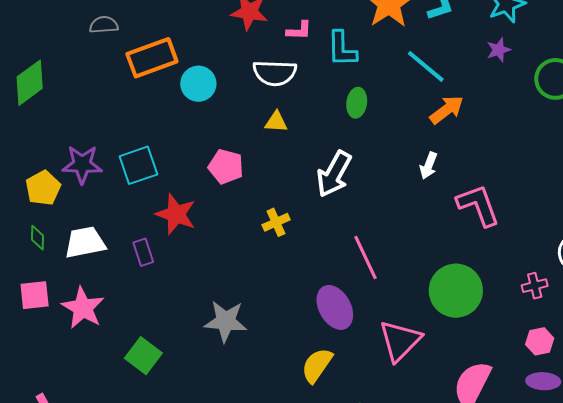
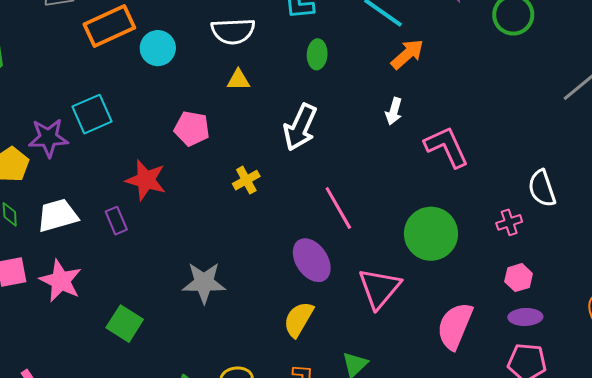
cyan square: (138, 165) -> (92, 114), moved

